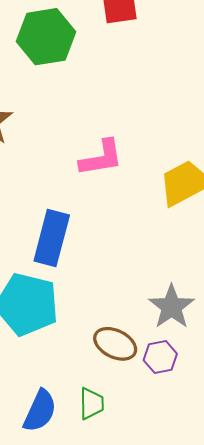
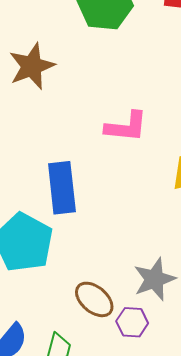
blue rectangle: (52, 238) -> (62, 188), turned -36

